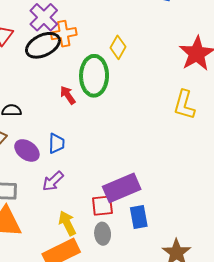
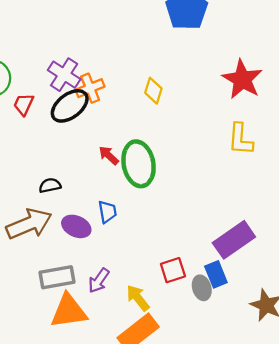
green ellipse: (94, 76) -> (139, 164), moved
purple arrow: (53, 181) -> (99, 281), moved
purple rectangle: (122, 188) -> (234, 240), moved
gray ellipse: (103, 234) -> (202, 288), moved

